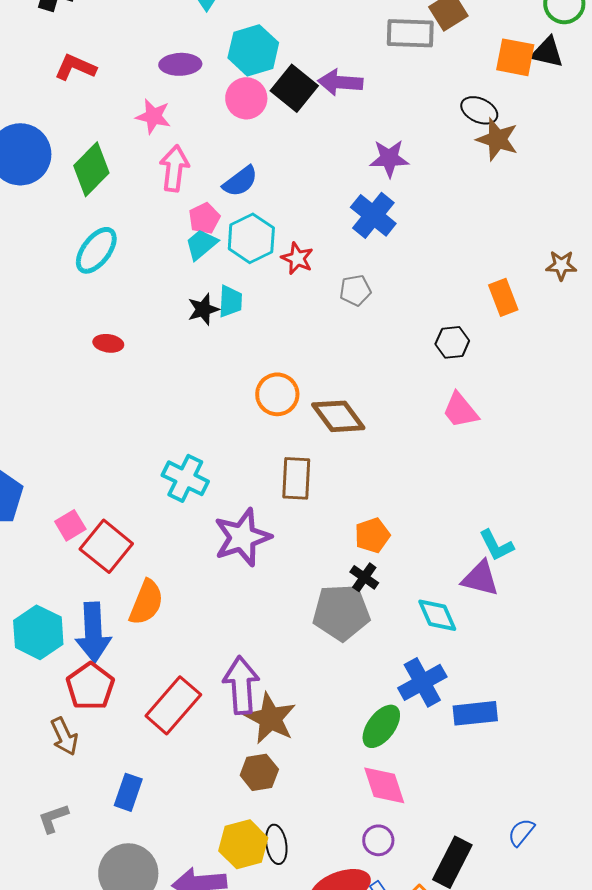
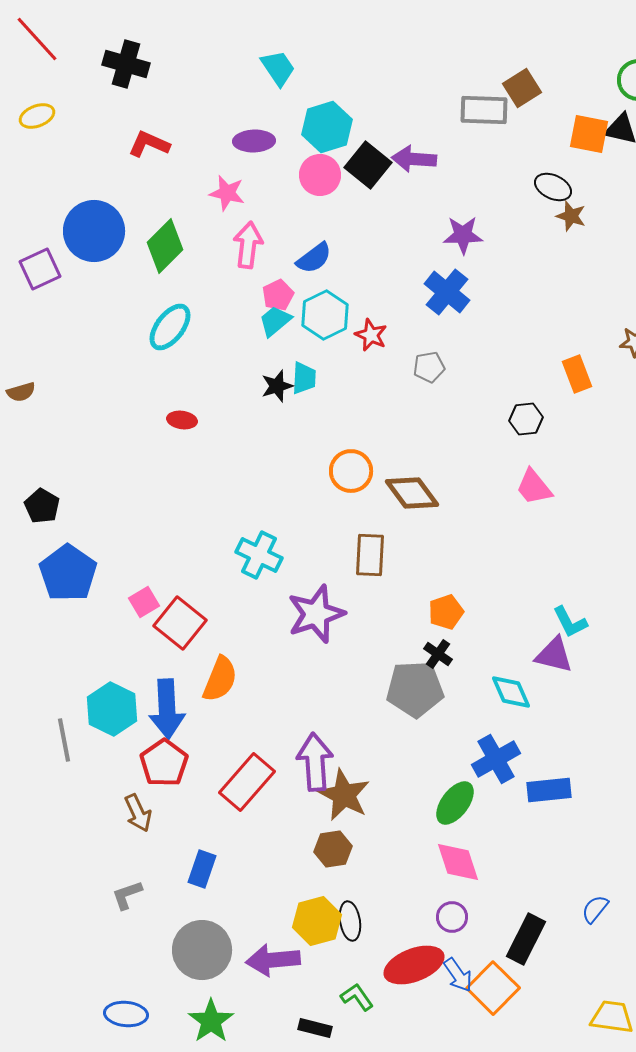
brown star: (497, 139) -> (571, 216), size x0.7

